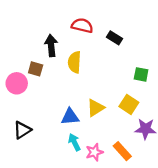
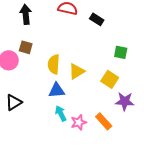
black arrow: (51, 46) -> (26, 14), moved
yellow semicircle: (74, 62) -> (54, 64), moved
yellow triangle: (96, 108) -> (77, 71), moved

